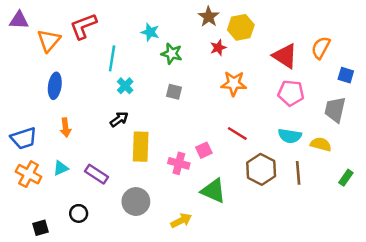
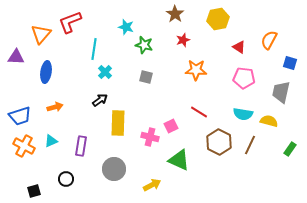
purple triangle: (19, 20) -> (16, 57), moved
yellow hexagon: (241, 27) -> (218, 19), moved
red triangle: (285, 56) -> (239, 47), size x0.6
orange arrow: (66, 128) -> (55, 107), turned -98
brown line: (298, 173) -> (250, 145), turned 30
purple rectangle: (97, 174) -> (81, 146), turned 66

